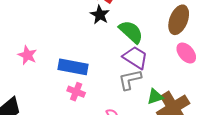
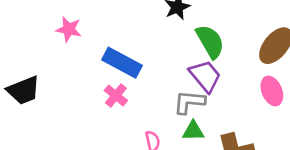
pink star: (27, 55) -> (69, 29), turned -30
green triangle: (155, 97) -> (193, 131), moved

